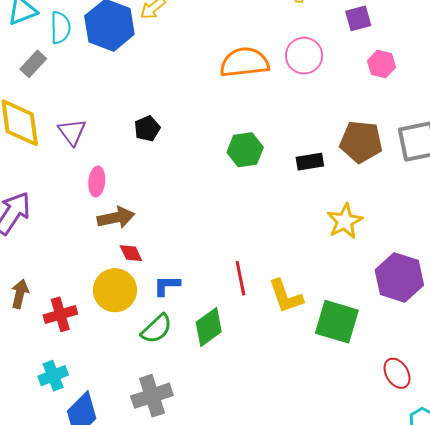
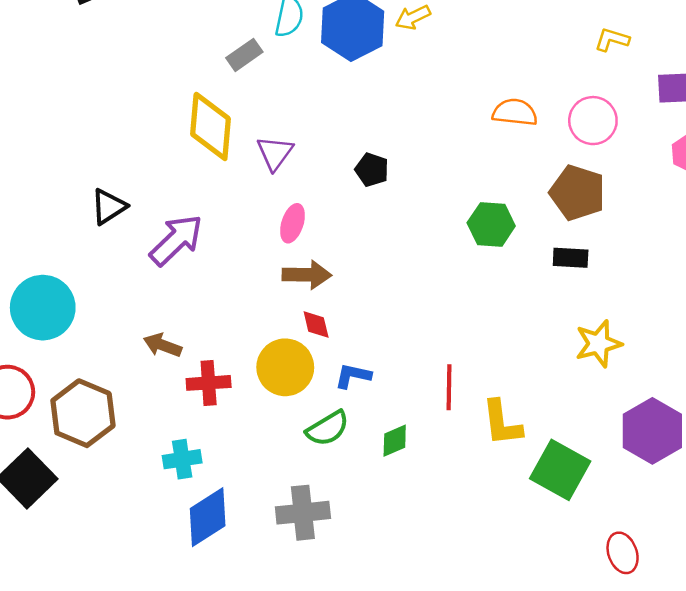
orange semicircle: (244, 62) -> (515, 112), size x0.7
black pentagon: (147, 129) -> (372, 170), turned 30
brown pentagon: (361, 142) -> (577, 193), moved
brown arrow: (20, 294) -> (163, 345), turned -96
green diamond: (209, 327) -> (395, 441), size x0.7

